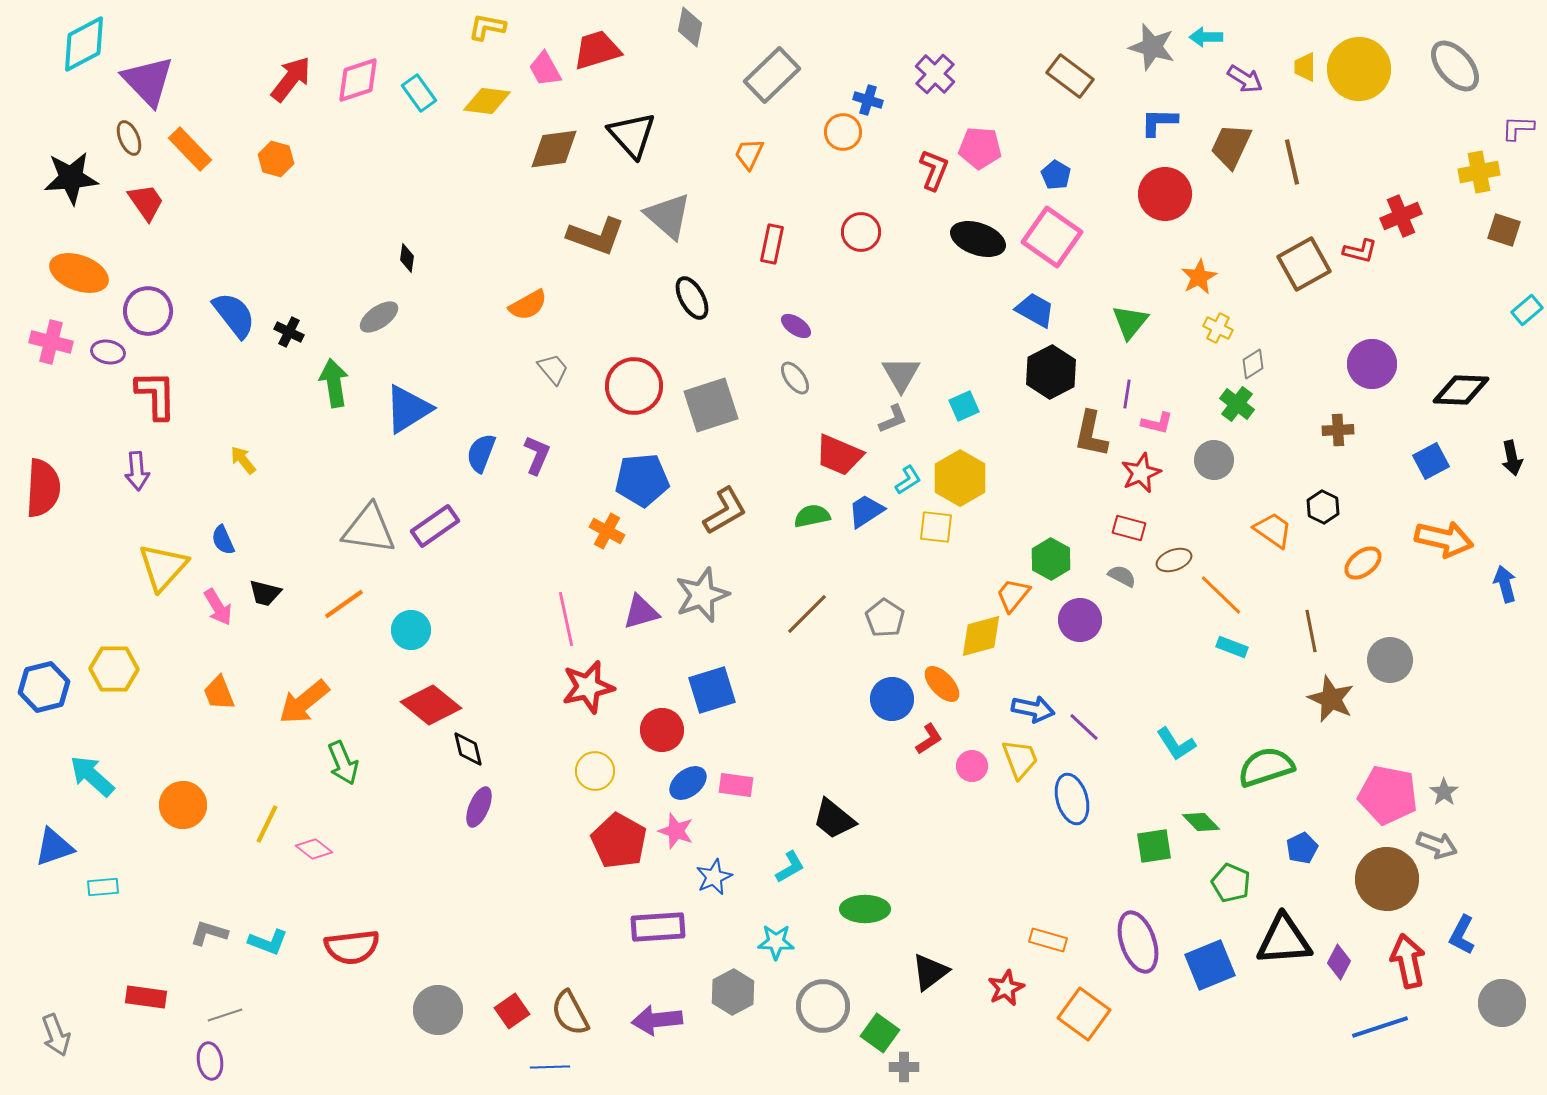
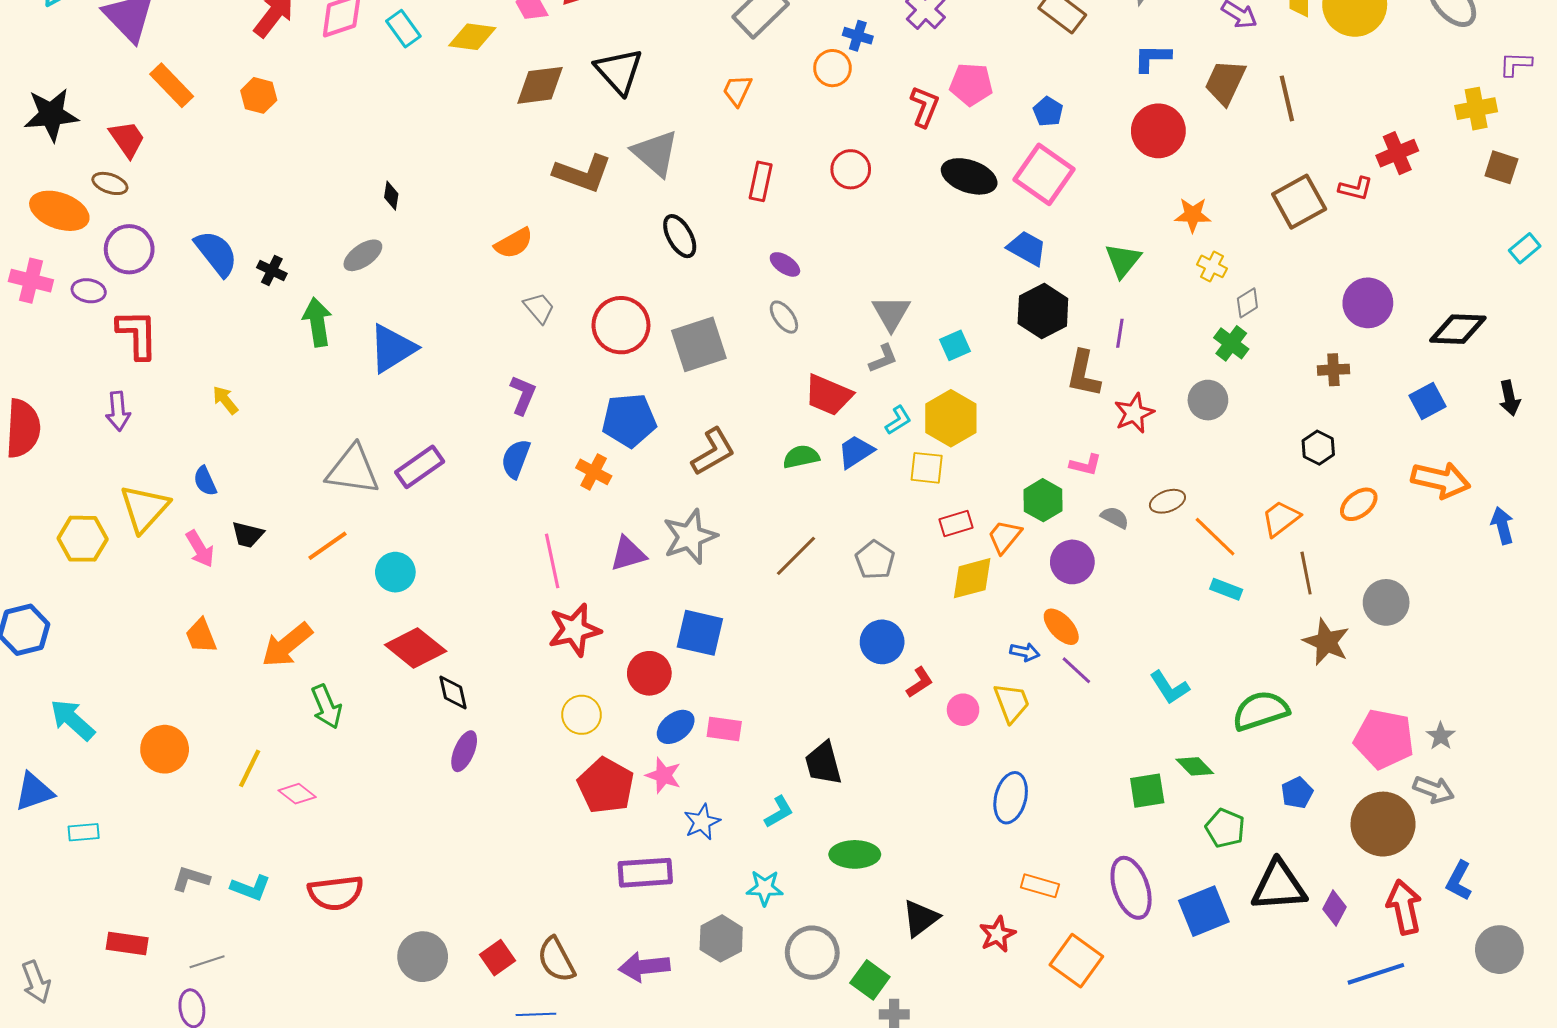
brown ellipse: (129, 138) -> (110, 183), moved, turned -48
orange star: (1199, 277) -> (1193, 215), turned 30
pink L-shape: (1157, 423) -> (1085, 465), moved
blue semicircle: (481, 453) -> (516, 459), moved
red rectangle: (1129, 528) -> (956, 524), moved, turned -32
orange trapezoid: (1273, 530) -> (1281, 518), moved, turned -72
yellow hexagon: (114, 669) -> (83, 539), moved
orange ellipse: (942, 684) -> (1061, 627), moved
blue square: (712, 690) -> (700, 633), turned 30
blue arrow: (1033, 709) -> (1025, 652), size x0.7
blue ellipse: (1072, 799) -> (1011, 798), moved, turned 30
black trapezoid: (834, 819) -> (823, 763), turned 36

